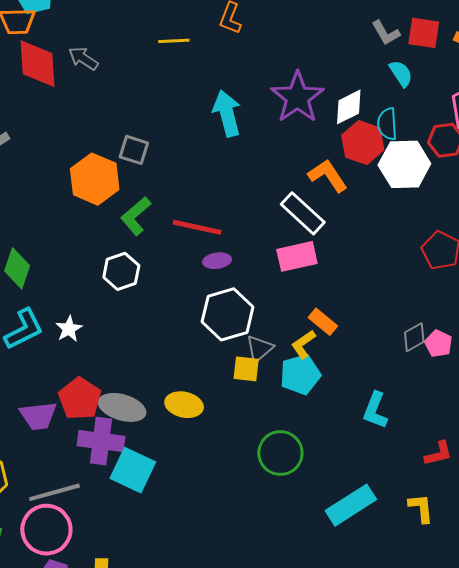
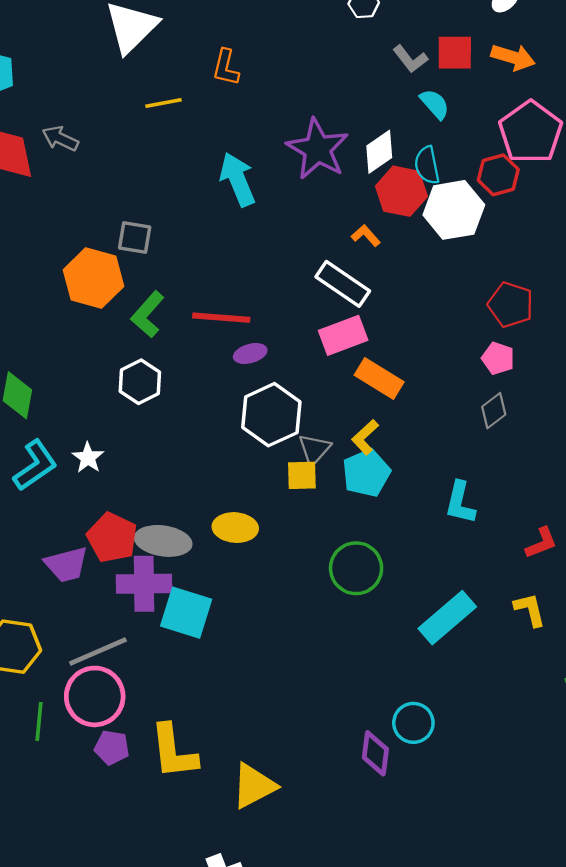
orange L-shape: (328, 176) -> (366, 236), size x0.6
orange rectangle: (323, 322) -> (379, 378), moved, size x1.4
pink pentagon: (438, 344) -> (498, 358), moved

